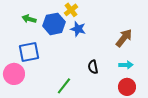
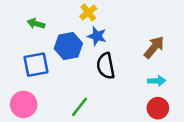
blue hexagon: (54, 24) -> (68, 46), moved
black semicircle: (93, 67) -> (106, 66), moved, size x1.5
pink circle: (14, 74) -> (24, 104), moved

